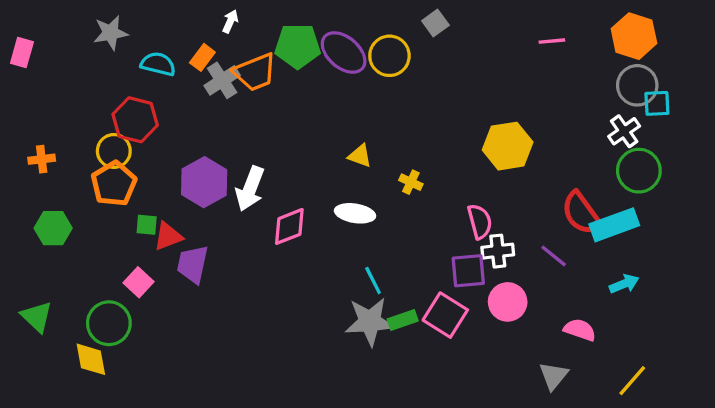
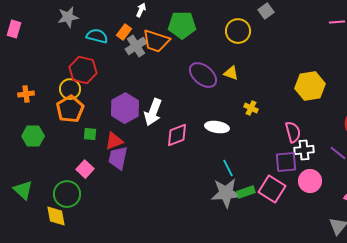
purple ellipse: (344, 53) -> (203, 75), moved
orange trapezoid: (255, 72) -> (156, 41), turned 40
yellow triangle: (360, 156) -> (231, 73), moved
red triangle: (168, 236) -> (114, 141), moved

